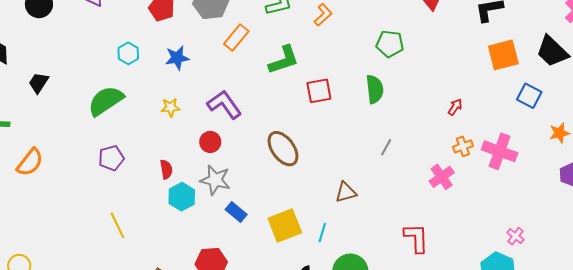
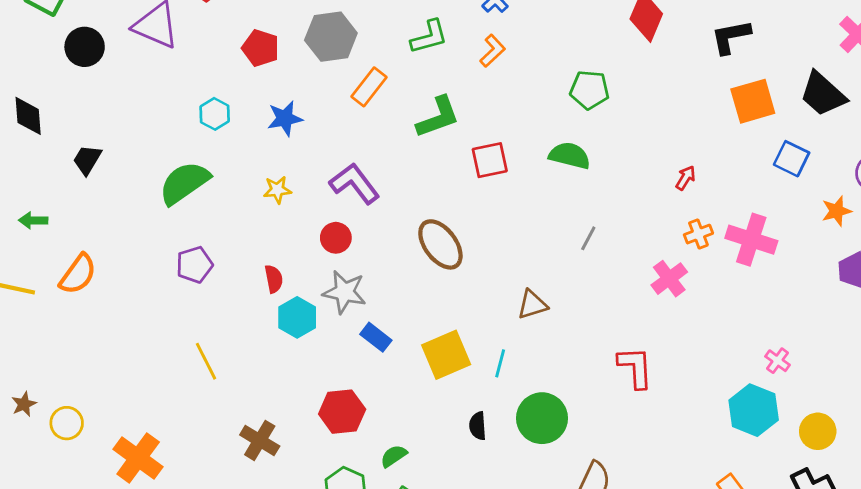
green semicircle: (375, 89) -> (570, 156), turned -68

